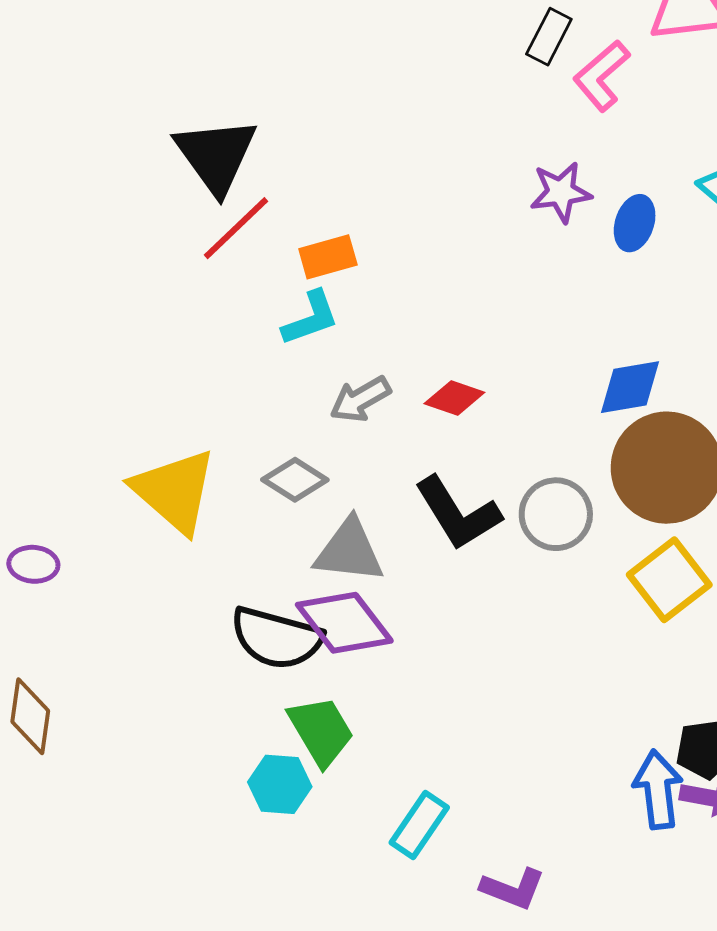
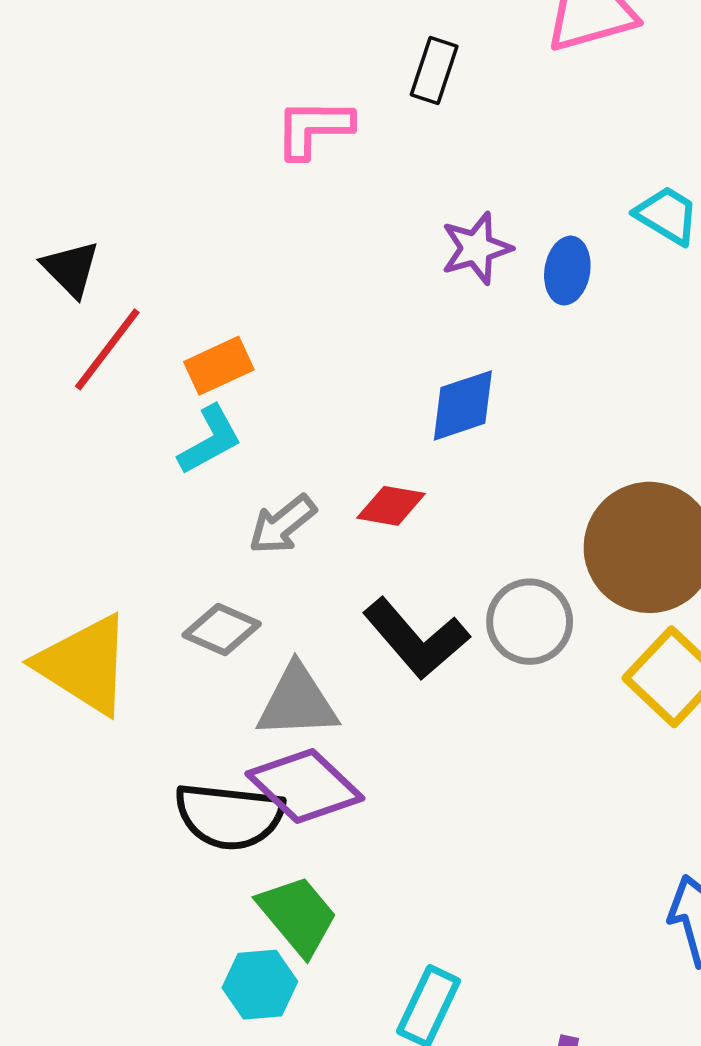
pink L-shape: (601, 76) -> (314, 128), moved, turned 50
black triangle: (216, 155) -> (71, 269), size x0.6
blue diamond: (630, 387) -> (463, 405), moved

